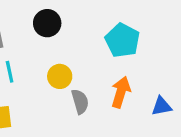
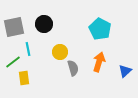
black circle: (47, 23) -> (44, 24), moved
blue triangle: (162, 106) -> (125, 71), turned -32

